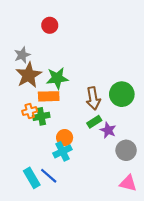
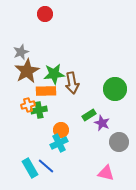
red circle: (50, 25) -> (45, 14), moved
brown arrow: (93, 98) -> (72, 83), moved
pink triangle: (128, 183) -> (106, 173), moved

